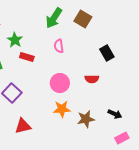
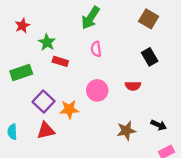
brown square: (83, 19) -> (149, 19), moved
orange star: (62, 109) -> (69, 109), moved
red triangle: (23, 126) -> (46, 131), moved

